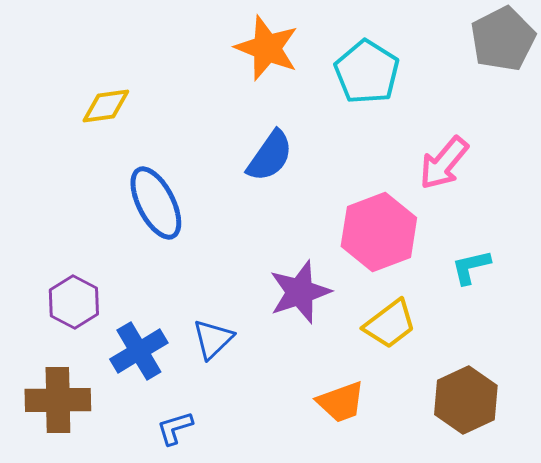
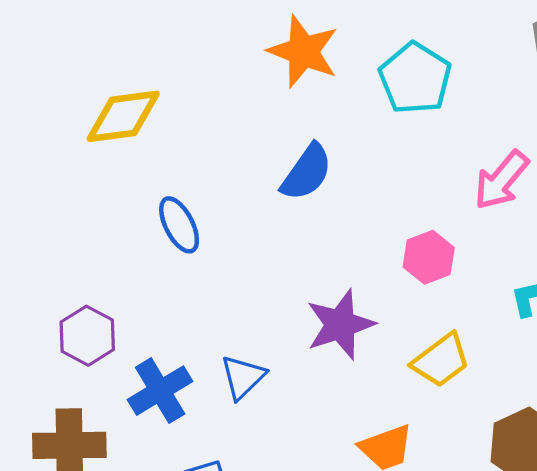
yellow diamond: (106, 106) -> (123, 116), size x1.4
blue ellipse: (156, 203) -> (179, 225), size x0.7
pink hexagon: (379, 232) -> (429, 257), size x0.6

